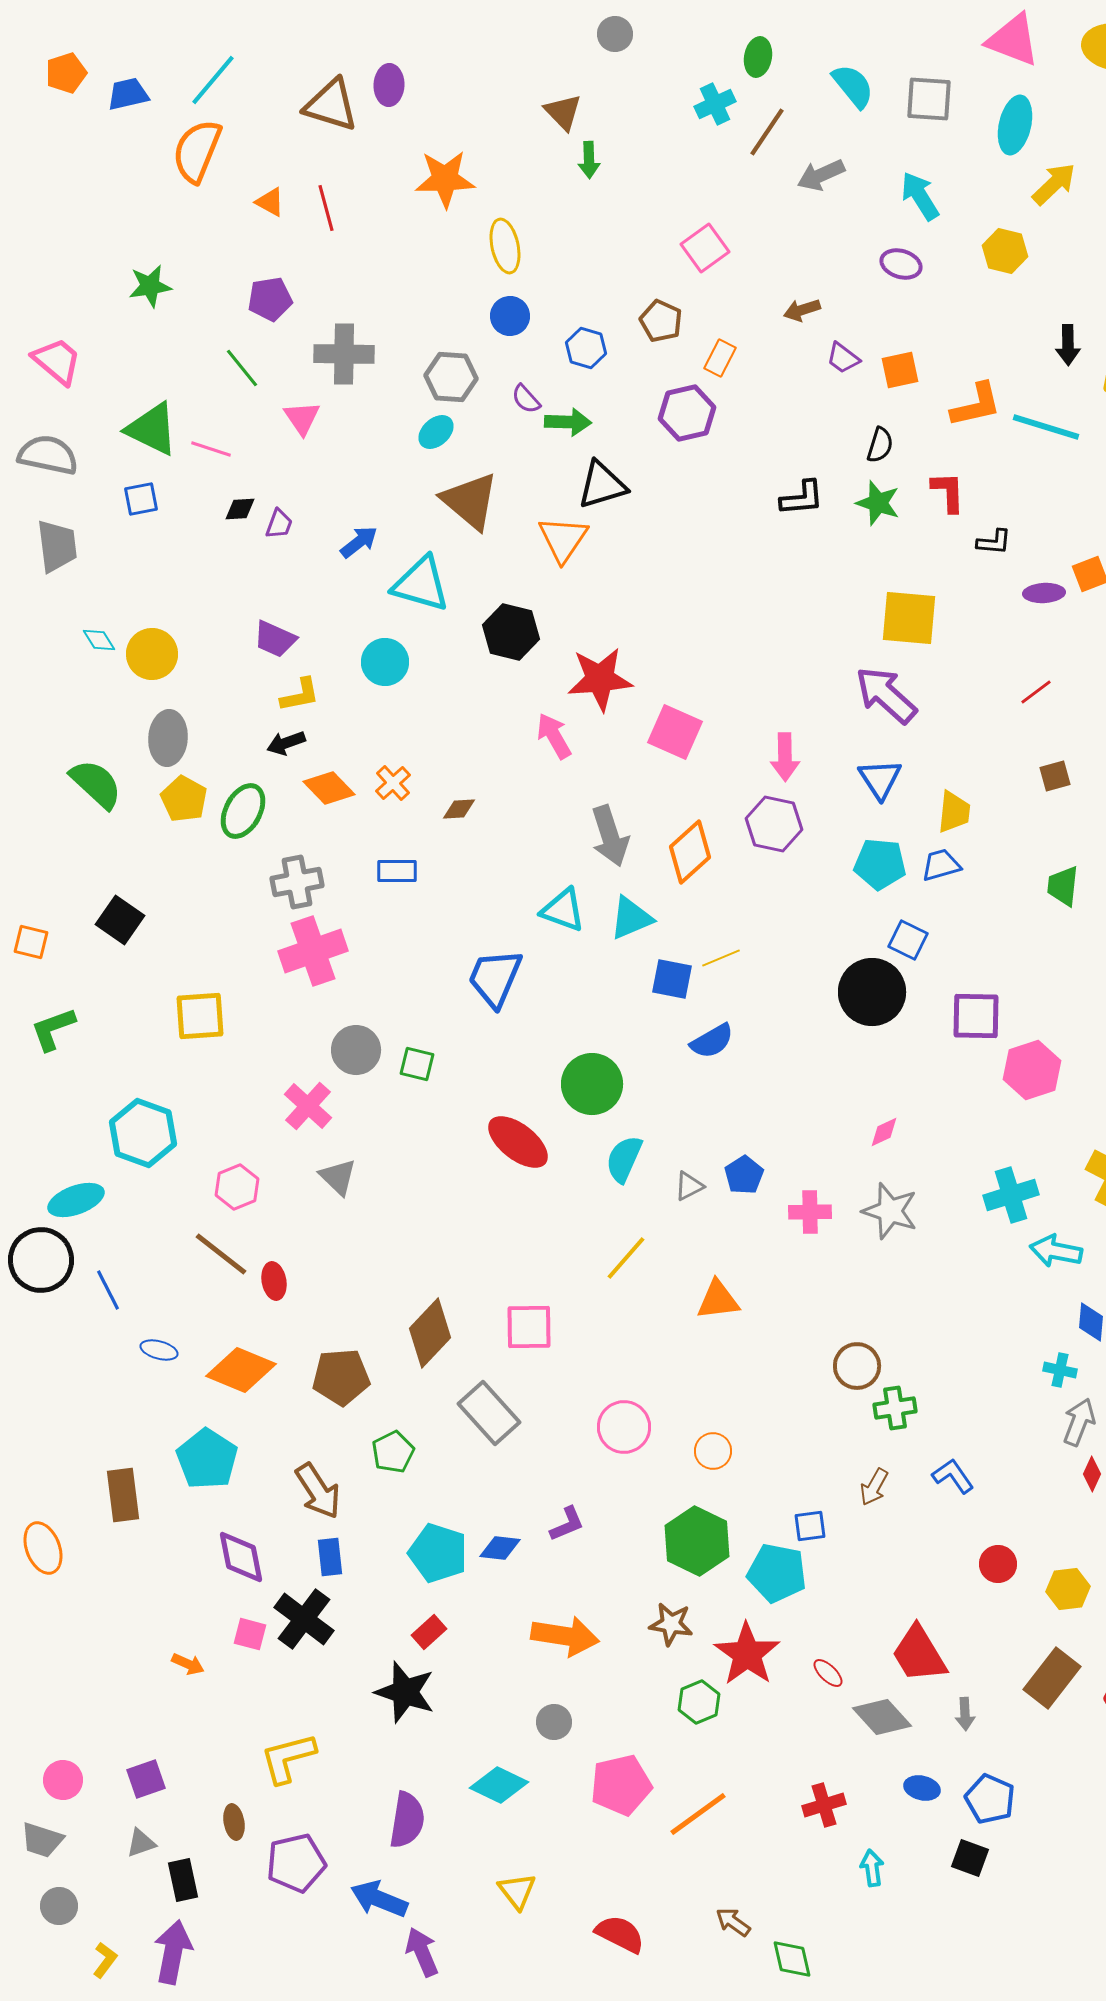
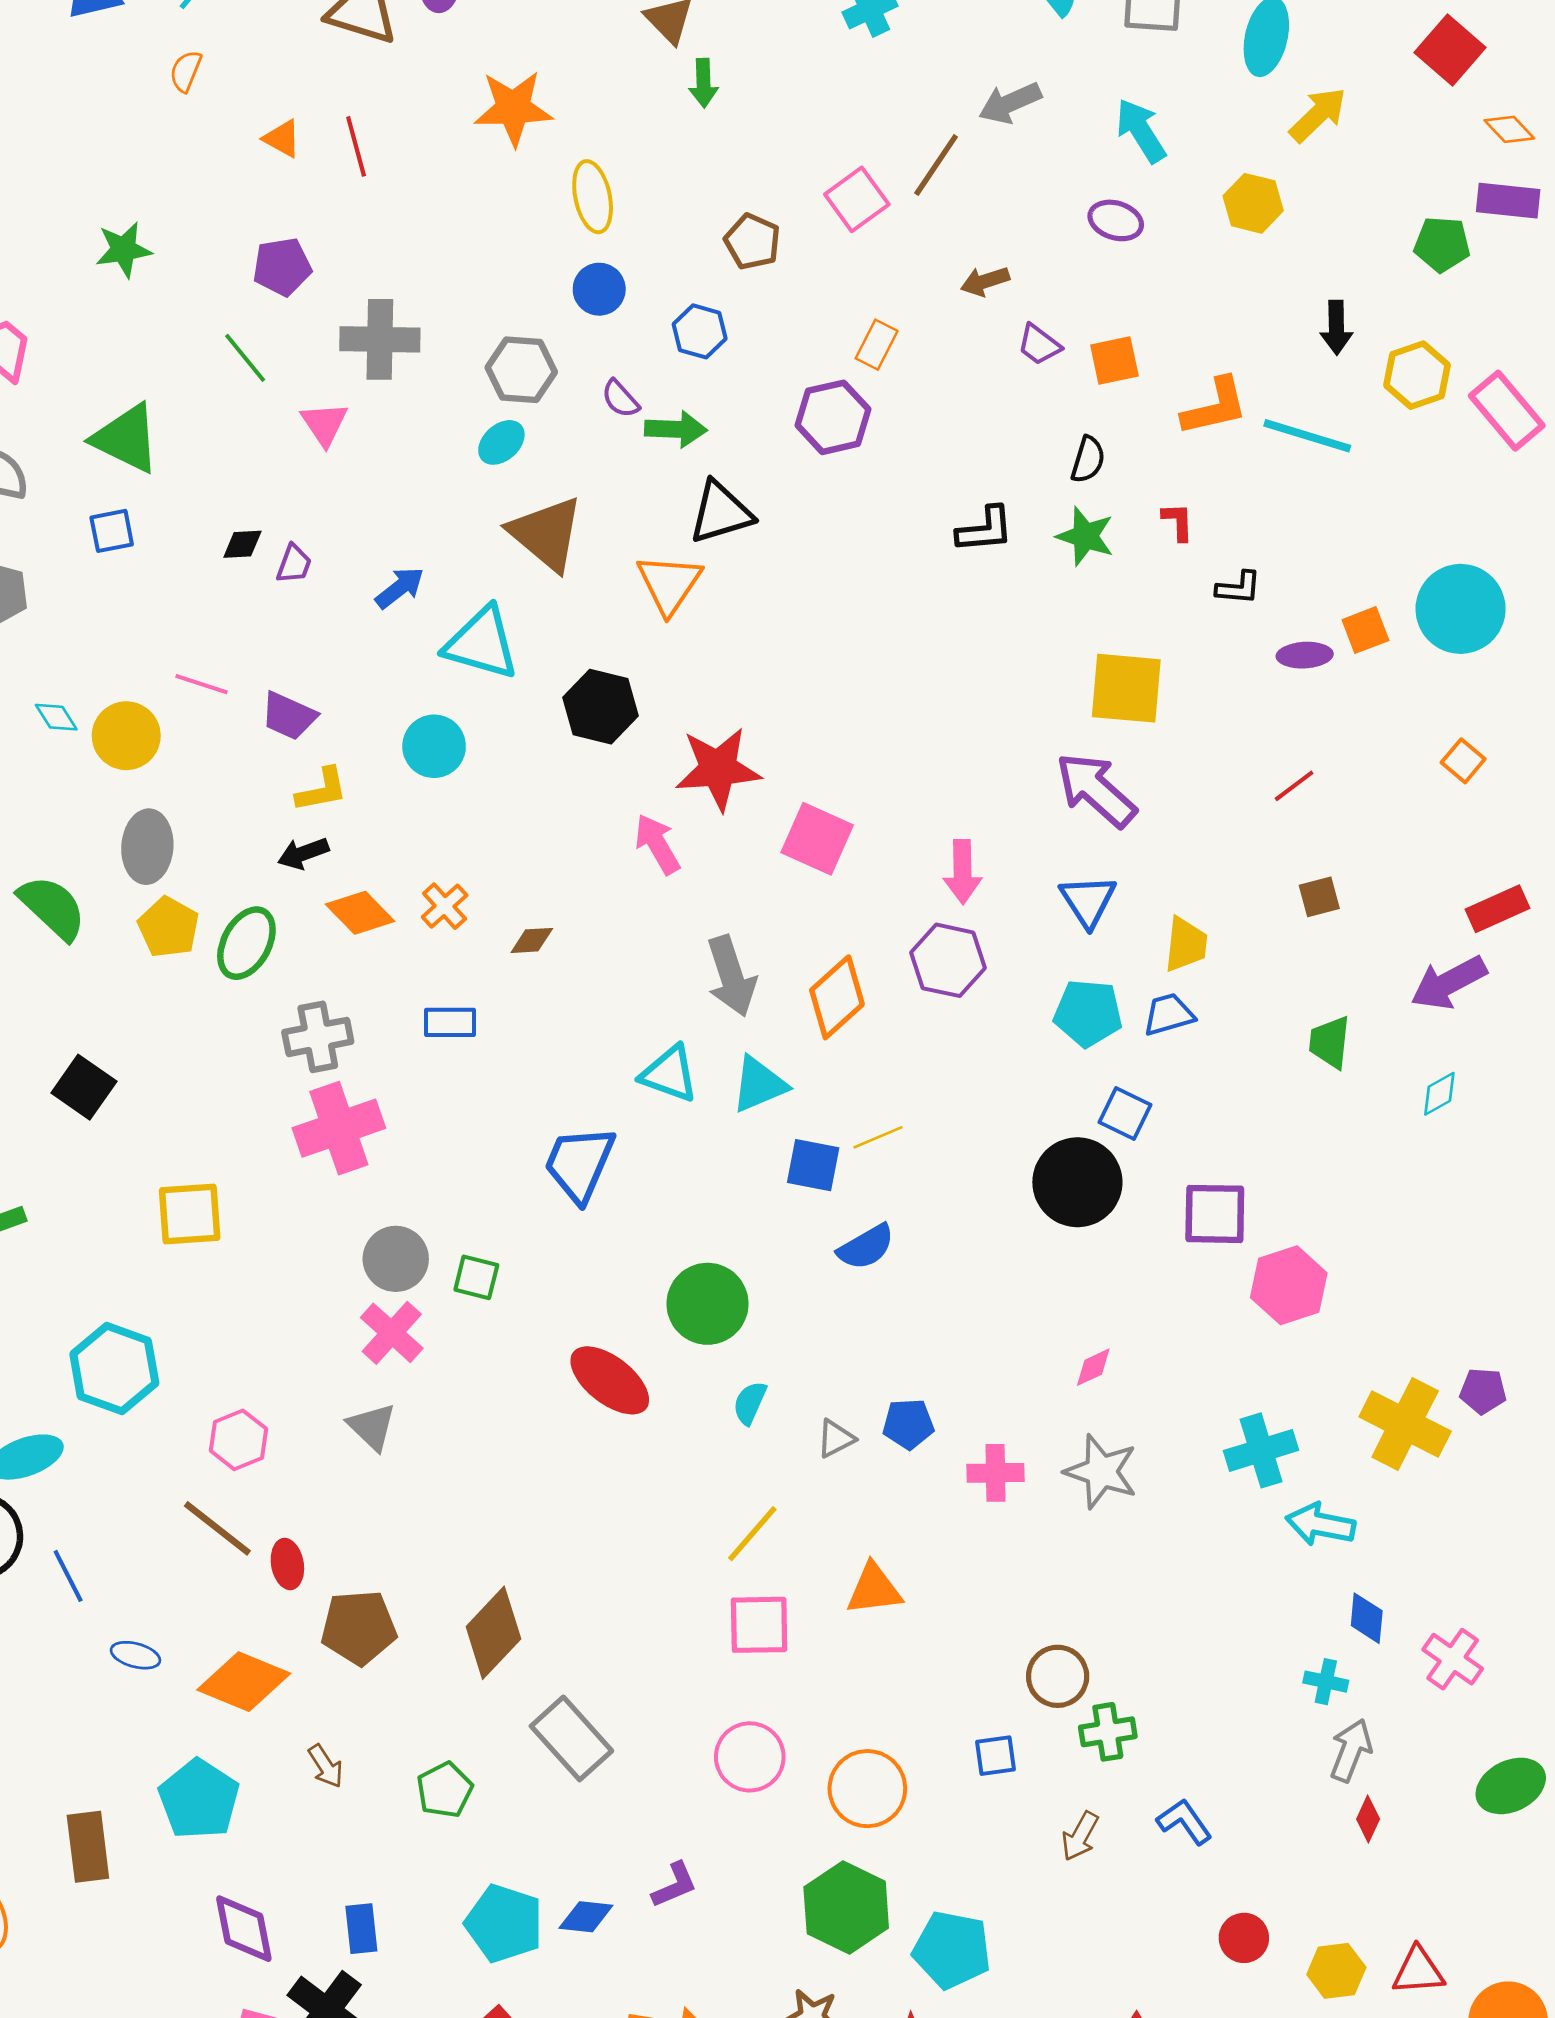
brown line: (767, 132) -> (936, 165), moved
orange semicircle: (197, 151) -> (186, 71), size x0.5
brown pentagon: (661, 321) -> (752, 242), moved
pink line: (211, 449) -> (202, 684), moved
red L-shape: (948, 492) -> (1178, 522), size x0.7
pink cross: (308, 1106) -> (392, 1333), moved
cyan semicircle: (624, 1159) -> (750, 1403), size x0.7
blue pentagon: (744, 1175) -> (908, 1424), turned 30
pink square: (529, 1327) -> (759, 1625), moved
brown pentagon: (341, 1377) -> (359, 1627), moved
orange circle: (713, 1451) -> (867, 1789), size x1.6
brown arrow: (318, 1491) -> (326, 1766), moved, size x0.6
blue square: (810, 1526) -> (996, 1756), moved

